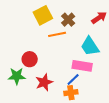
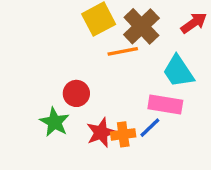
brown cross: (68, 20) -> (141, 26), size x1.5
green star: (17, 76) -> (55, 122), turned 30
orange cross: (71, 93) -> (123, 134), moved

